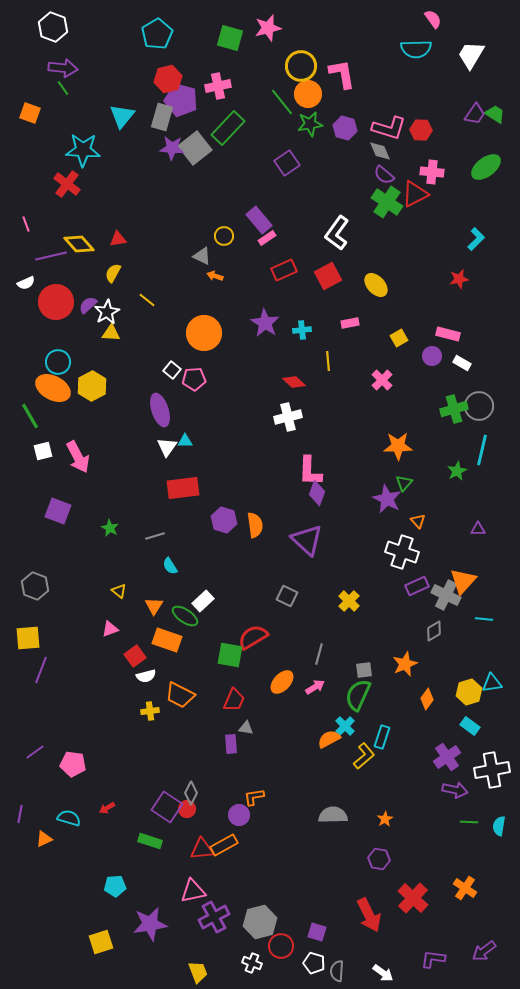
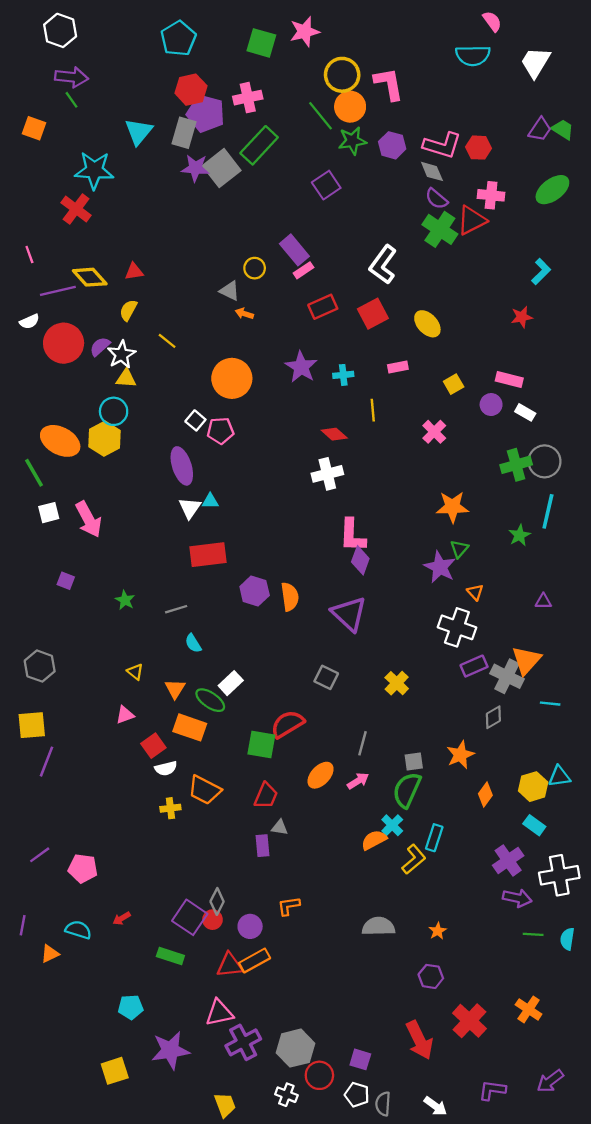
cyan circle: (58, 362) -> (114, 411), moved
purple square: (58, 511) -> (66, 581), size x0.6
purple circle: (239, 815) -> (250, 926), moved

